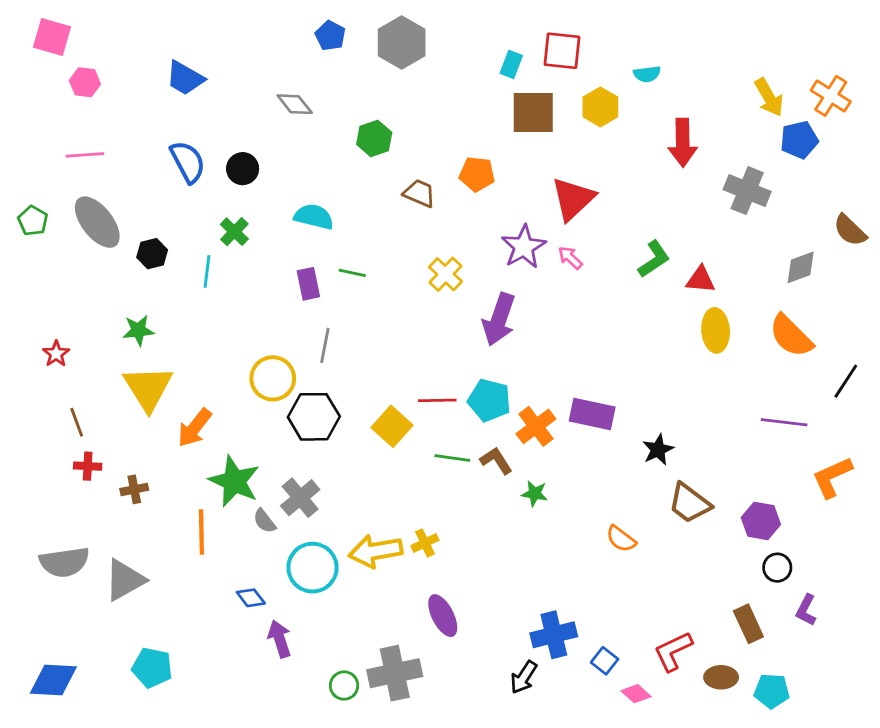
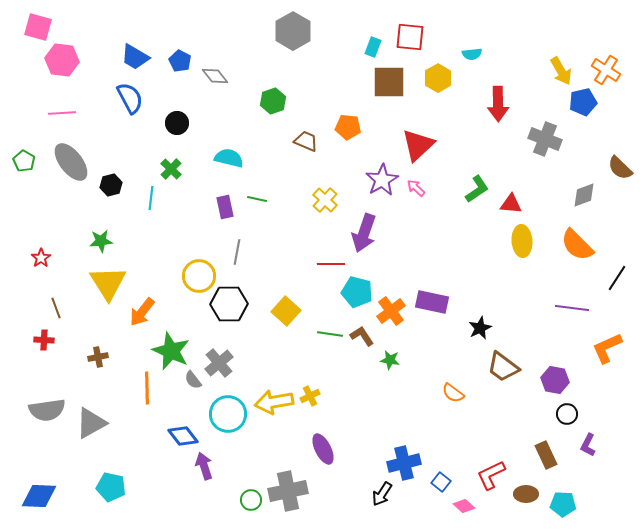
blue pentagon: (330, 36) -> (180, 61), moved
pink hexagon: (85, 82) -> (62, 60), size x1.5
blue semicircle: (188, 162) -> (130, 98), moved
red line: (437, 400) -> (331, 264), moved
red cross: (88, 466) -> (44, 340), moved
blue diamond: (251, 598) -> (183, 436), size x1.4

